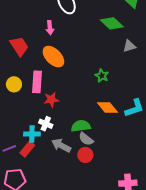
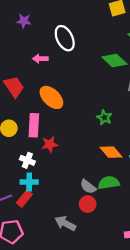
pink arrow: (50, 28) -> (40, 59), moved, turned 96
white cross: (46, 124) -> (27, 160), moved
green semicircle: (81, 126) -> (109, 183), moved
gray arrow: (61, 145) -> (65, 223), moved

